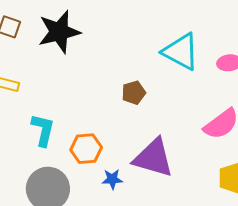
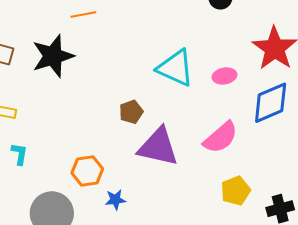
cyan L-shape: (43, 130) -> (20, 154), moved, size x0.7
purple triangle: (153, 158) -> (158, 147), moved

